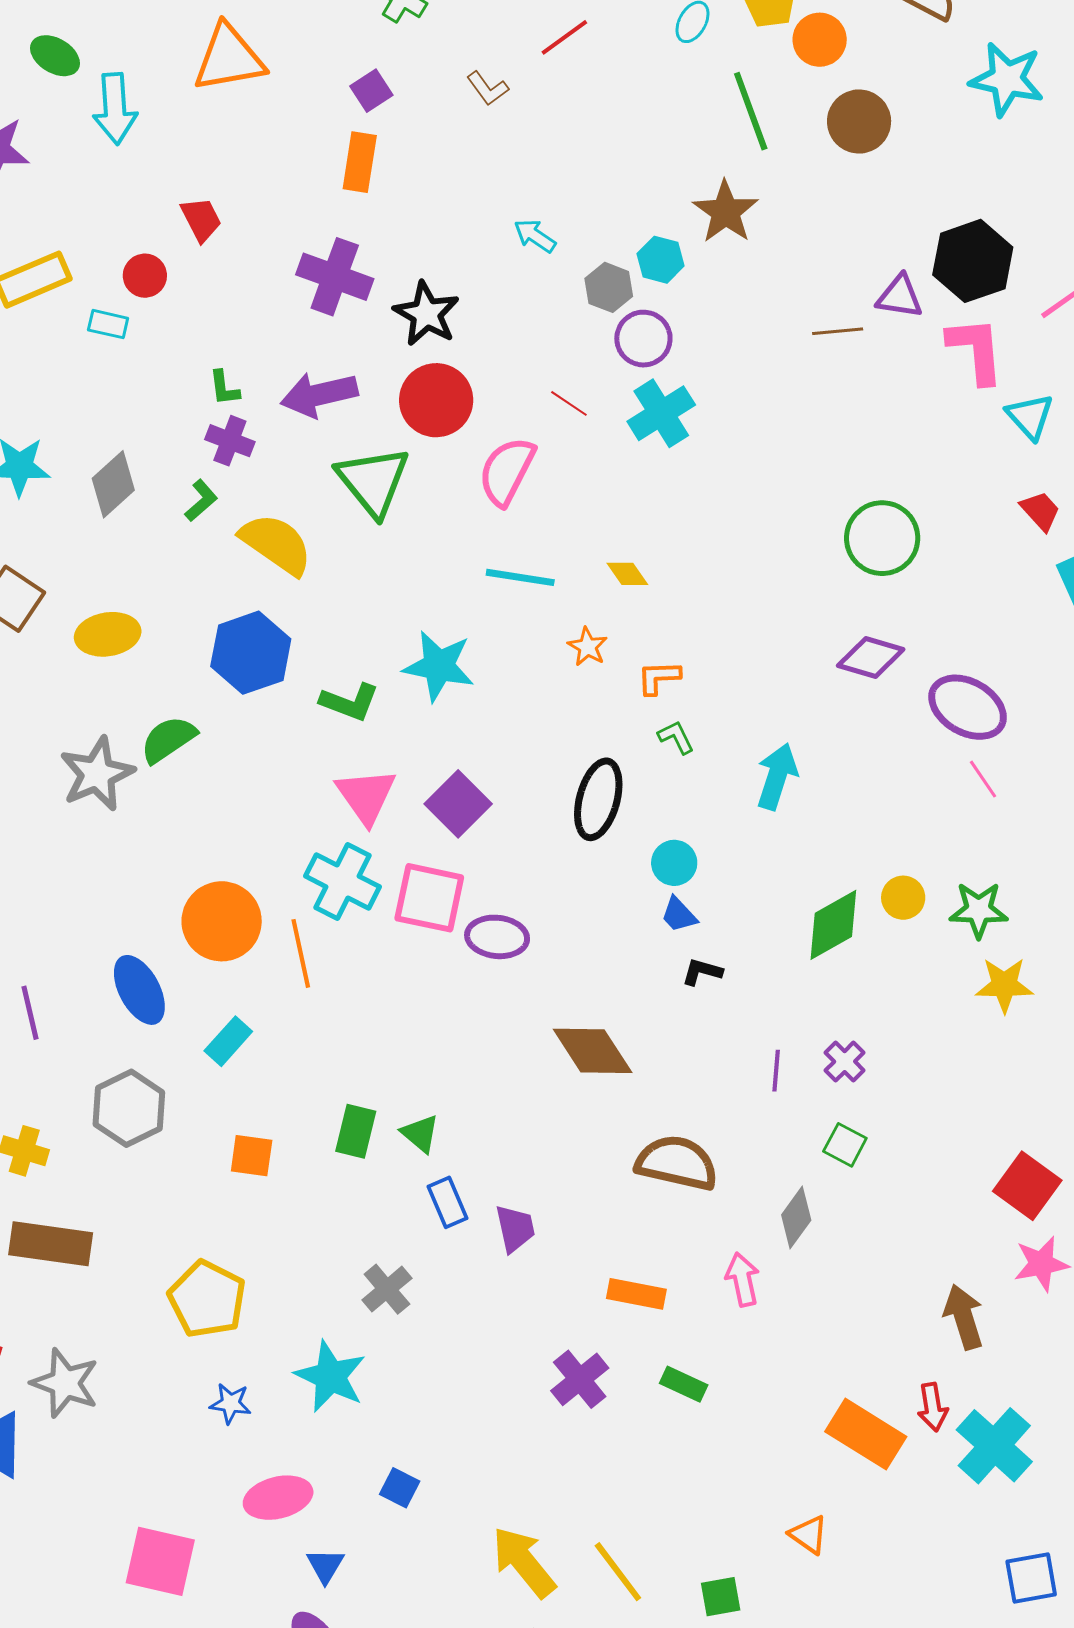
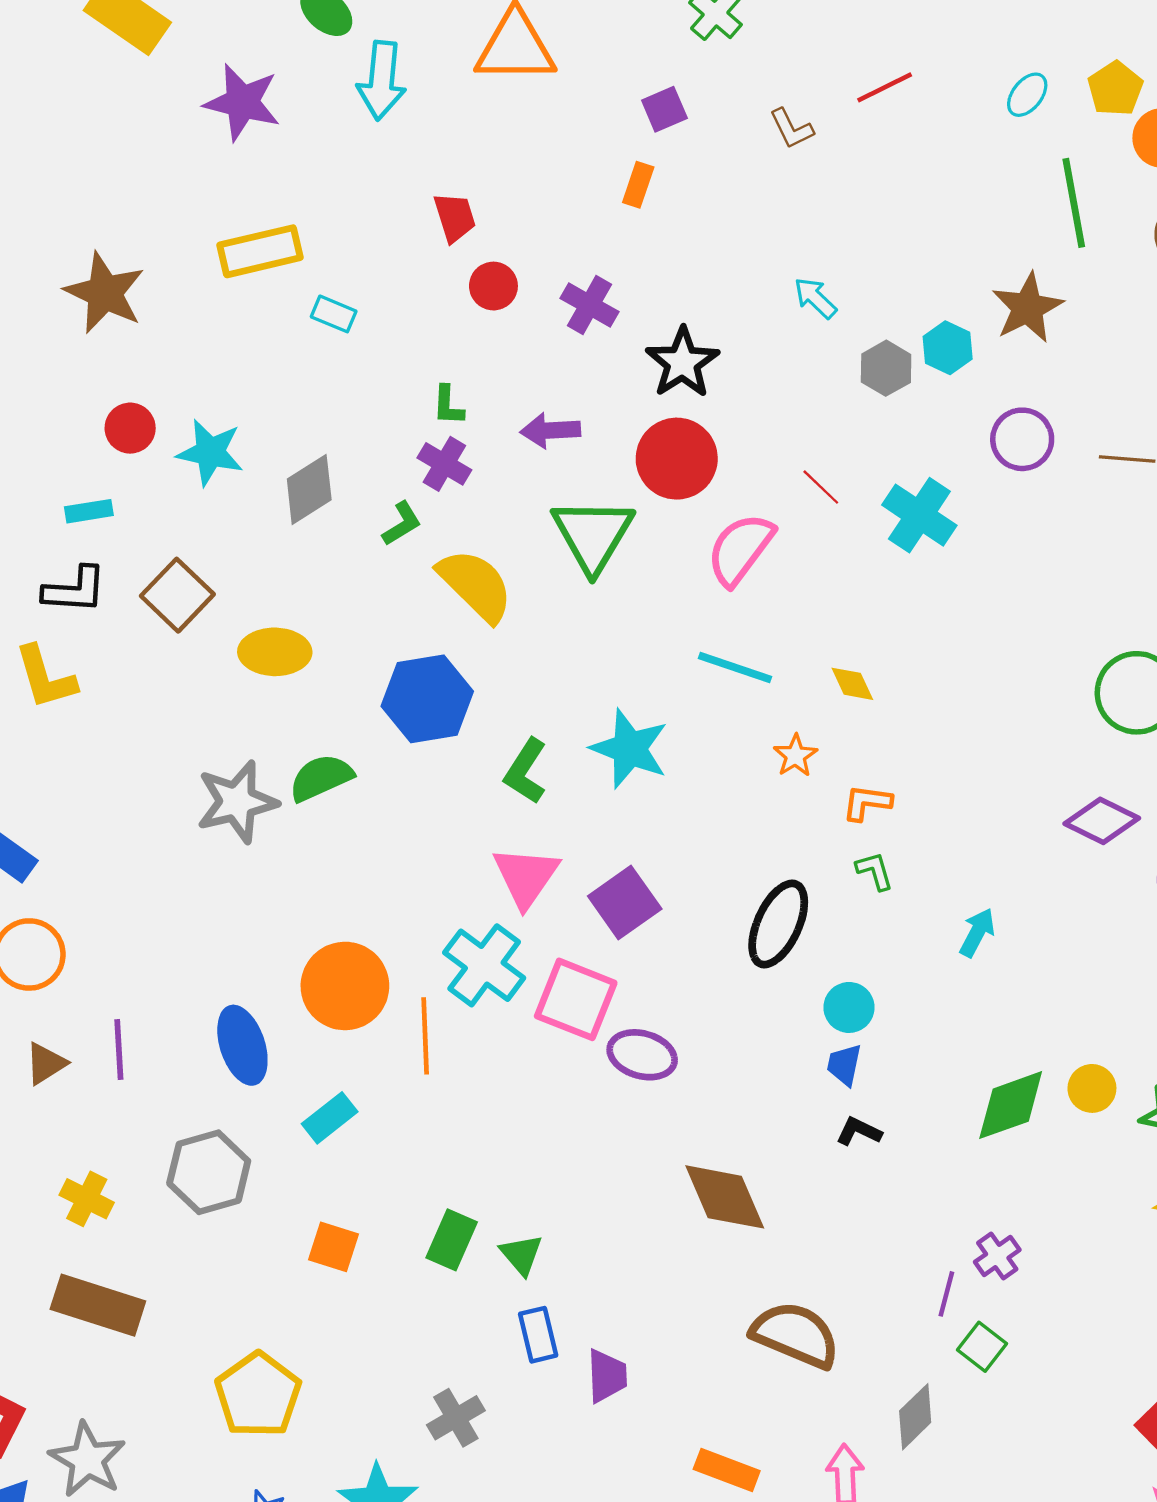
orange rectangle: (360, 162) -> (638, 185), size x0.7
red circle: (145, 276) -> (493, 286), moved
purple cross: (335, 277) -> (589, 305), size x0.7
purple circle: (643, 339) -> (1022, 439), moved
purple arrow: (319, 395) -> (550, 430), size x0.7
cyan cross: (661, 413) -> (919, 515), turned -34
green L-shape: (350, 702) -> (526, 771), turned 92
cyan arrow: (777, 776) -> (977, 933), size x0.7
blue trapezoid: (679, 915) -> (844, 1065), turned 45
purple line: (776, 1071) -> (946, 1294), moved

